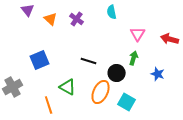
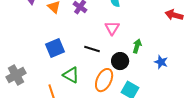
pink triangle: (138, 34) -> (112, 28), moved
red arrow: (170, 39) -> (174, 15), moved
blue square: (40, 60) -> (55, 48), moved

